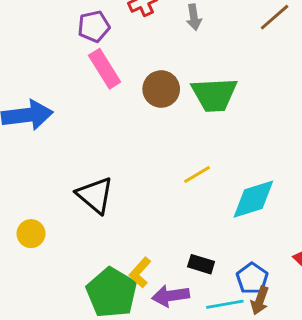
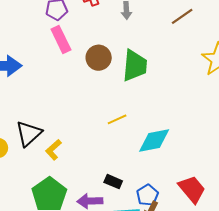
green trapezoid: (214, 95) -> (135, 66), turned -88
black triangle: (95, 195) -> (29, 134), moved, turned 32
yellow L-shape: (140, 272) -> (53, 150), moved

